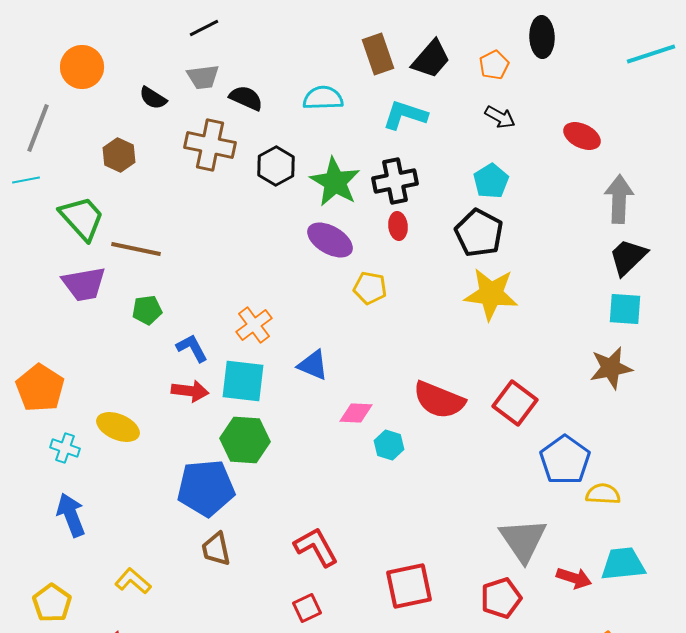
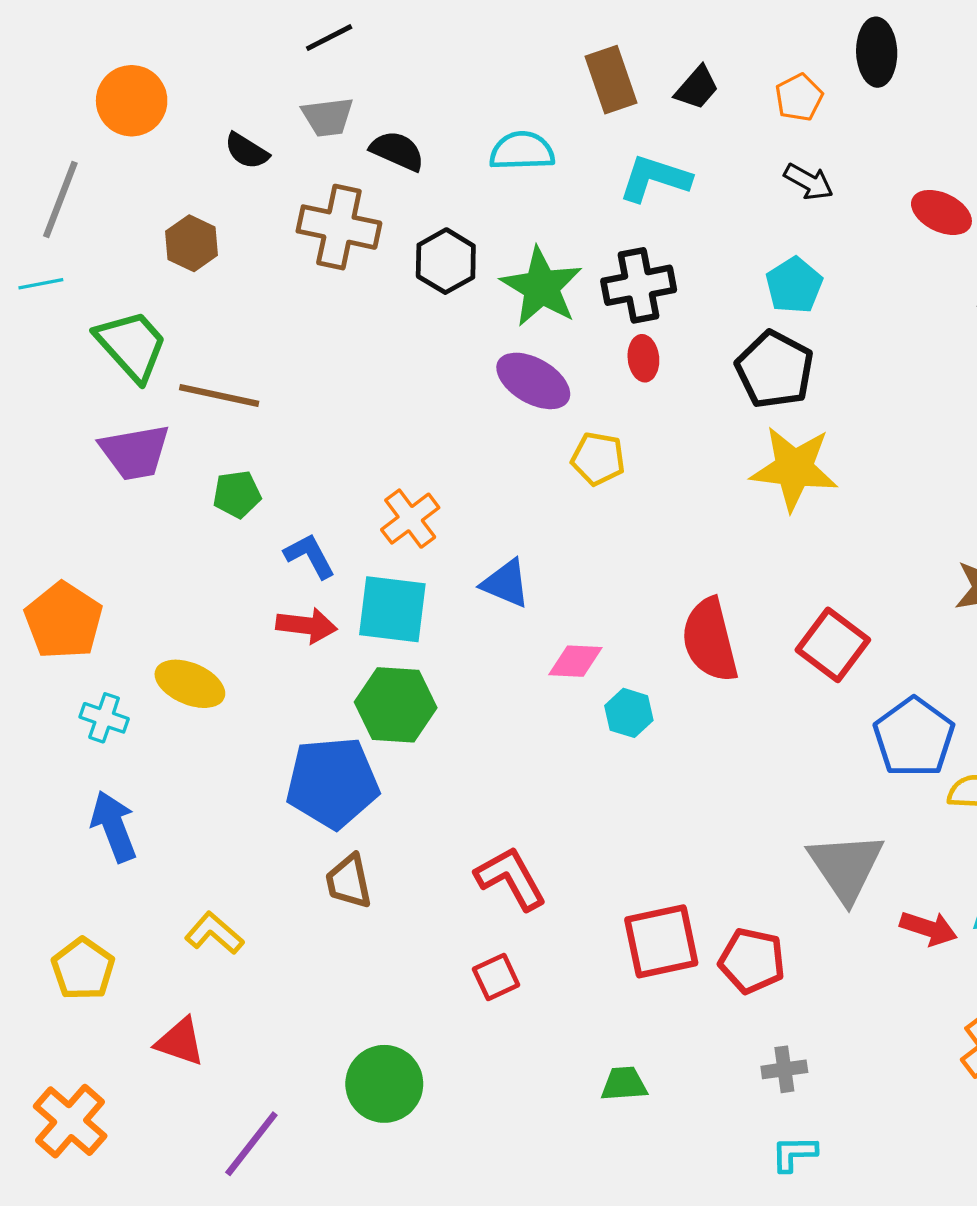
black trapezoid: (431, 59) -> (697, 88), size x0.7
red semicircle: (439, 400) -> (710, 640), turned 54
red pentagon: (501, 598) -> (752, 961), moved, turned 30

